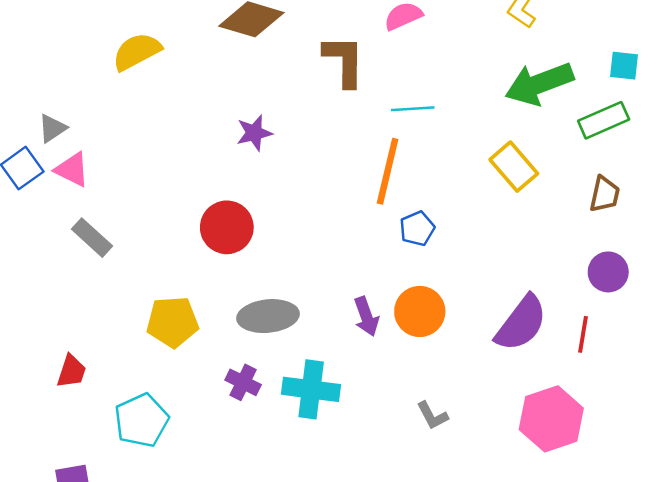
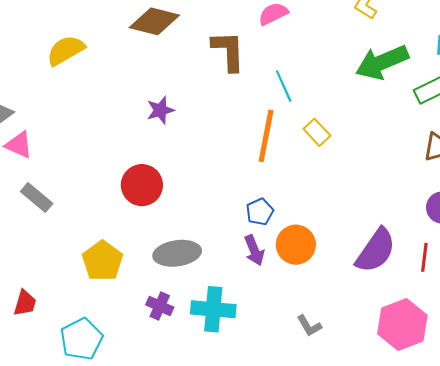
cyan line: (413, 109) -> (284, 86), turned 72
yellow rectangle: (514, 167) -> (317, 132), moved, size x0.7
blue pentagon: (417, 229) -> (260, 212), moved
yellow pentagon: (173, 322) -> (103, 261), turned -30

